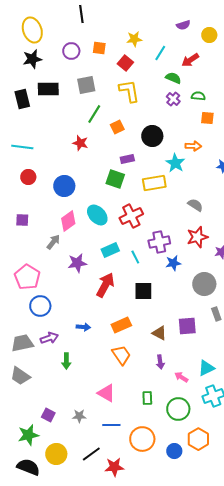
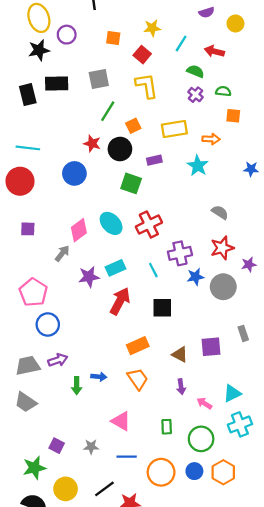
purple circle: (71, 51) -> (67, 35), moved
red arrow: (190, 60) -> (214, 51), turned 48
black circle: (152, 136) -> (120, 149), moved
orange arrow: (193, 146) -> (211, 139), moved
purple rectangle: (127, 159) -> (154, 160), moved
red circle: (28, 177) -> (20, 181), moved, size x1.6
yellow rectangle: (154, 183) -> (174, 129), moved
blue circle: (64, 186) -> (74, 173), moved
cyan rectangle: (110, 250) -> (116, 268), moved
gray circle: (204, 284) -> (223, 287), moved
blue arrow: (83, 327) -> (99, 377), moved
blue circle: (174, 451) -> (194, 471), moved

